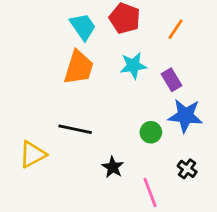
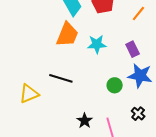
cyan star: (133, 66) -> (97, 44), moved
black star: (113, 167) -> (85, 121), moved

